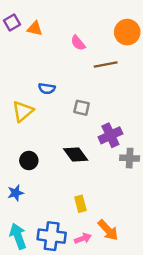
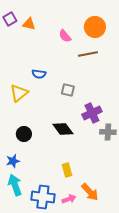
orange circle: (127, 32) -> (95, 27), moved
cyan arrow: (18, 236) -> (15, 185), moved

